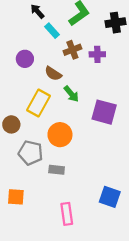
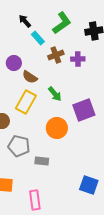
brown semicircle: (53, 74) -> (30, 77), moved
purple square: (104, 112) -> (84, 110), turned -35
orange circle: (60, 135) -> (57, 128), moved
pink rectangle: (67, 214) -> (35, 200), moved

